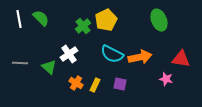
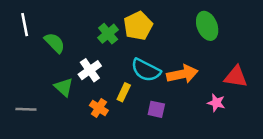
green semicircle: (41, 18) -> (55, 43), moved
gray line: (20, 63) -> (26, 109), moved
yellow rectangle: (95, 85) -> (124, 92), moved

